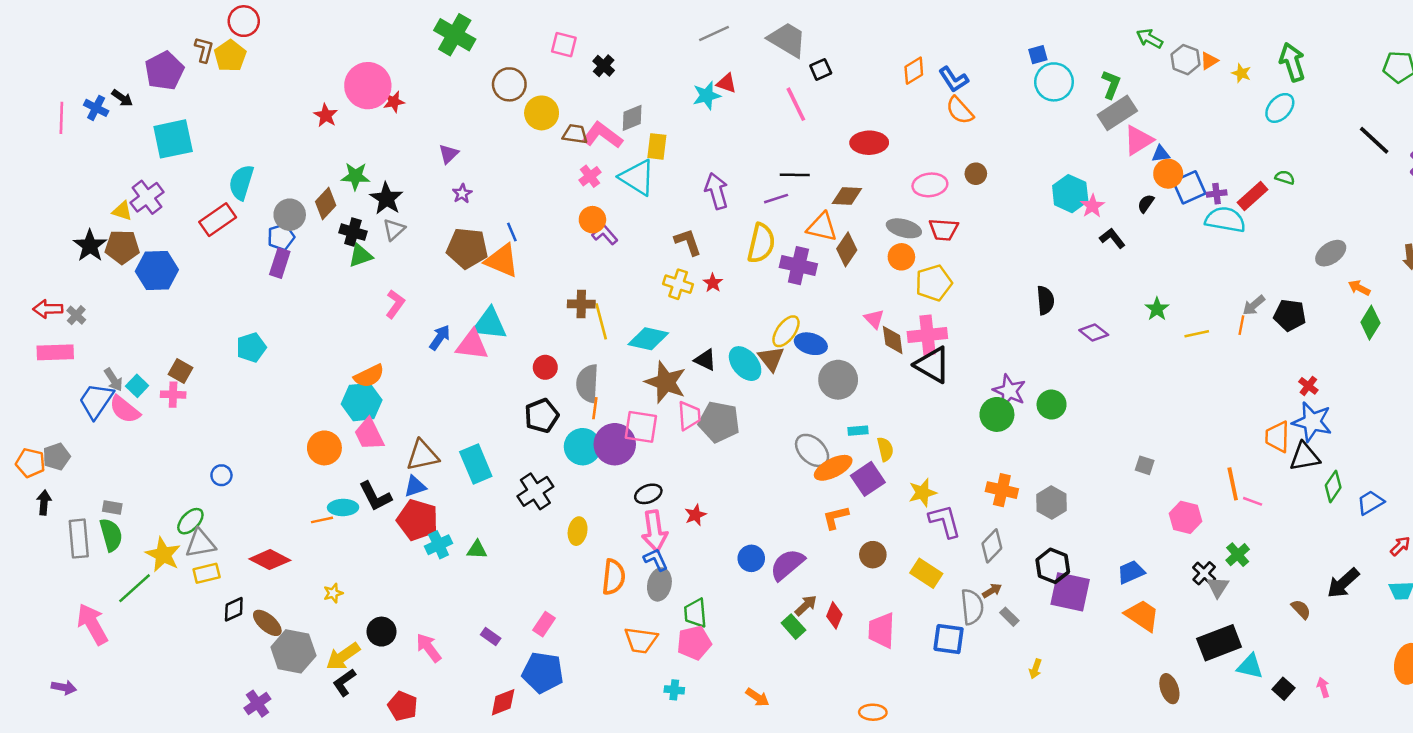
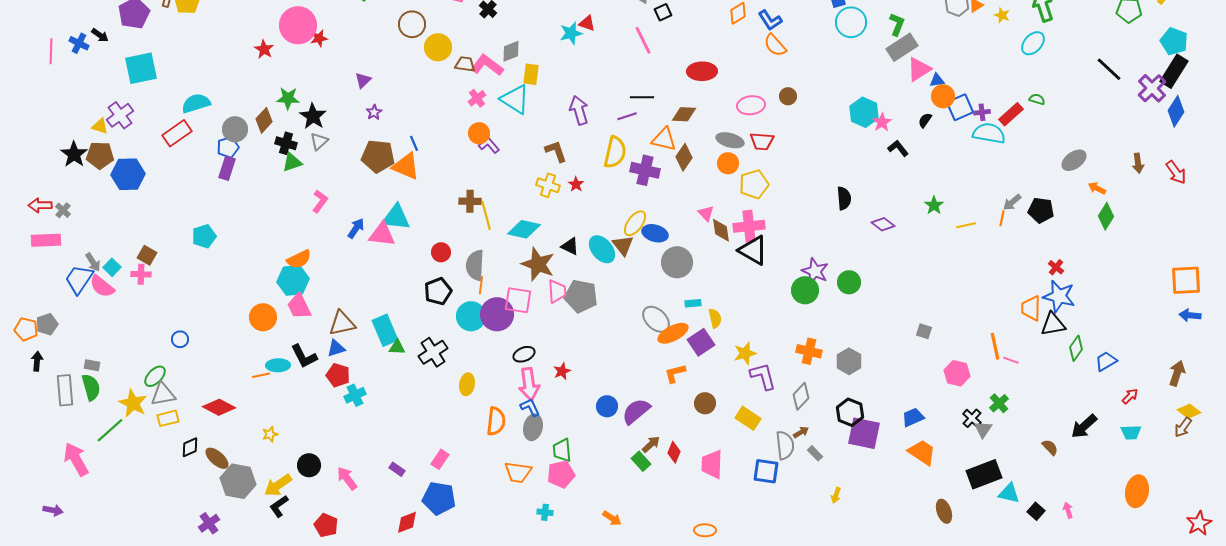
cyan semicircle: (241, 182) -> (196, 103), turned 56
red pentagon: (417, 520) -> (338, 375), size x0.7
green triangle: (477, 550) -> (397, 347), moved

